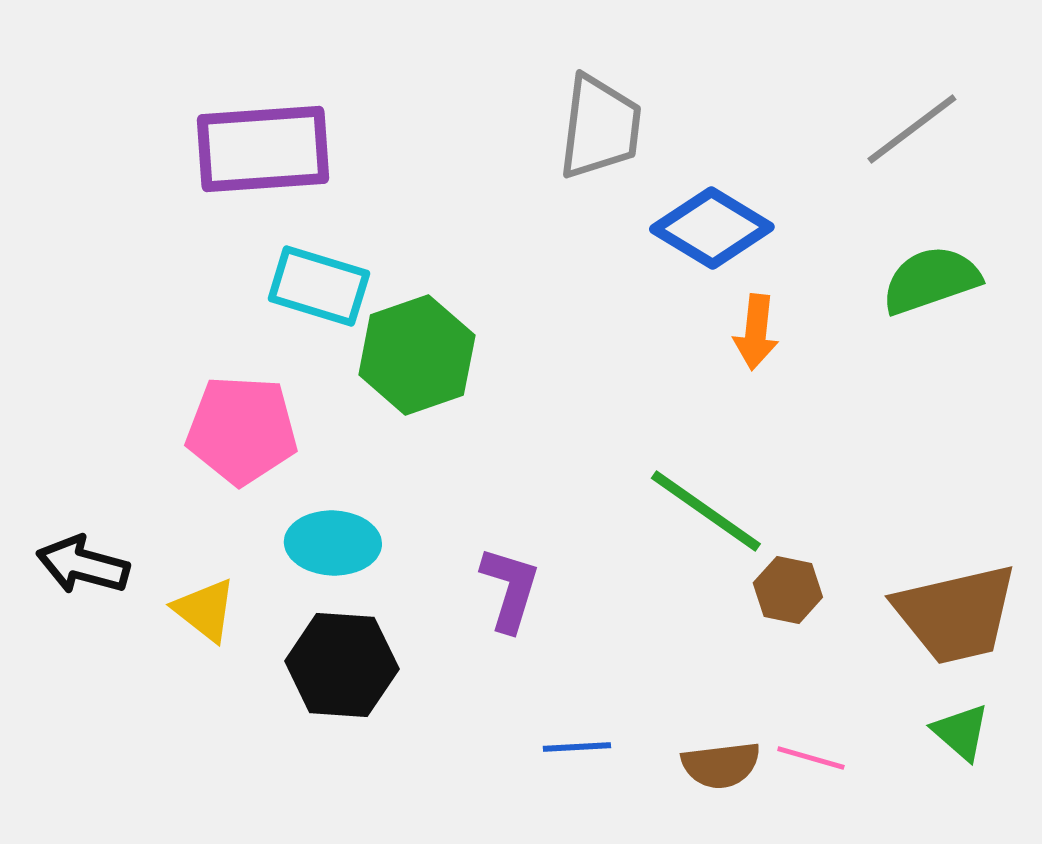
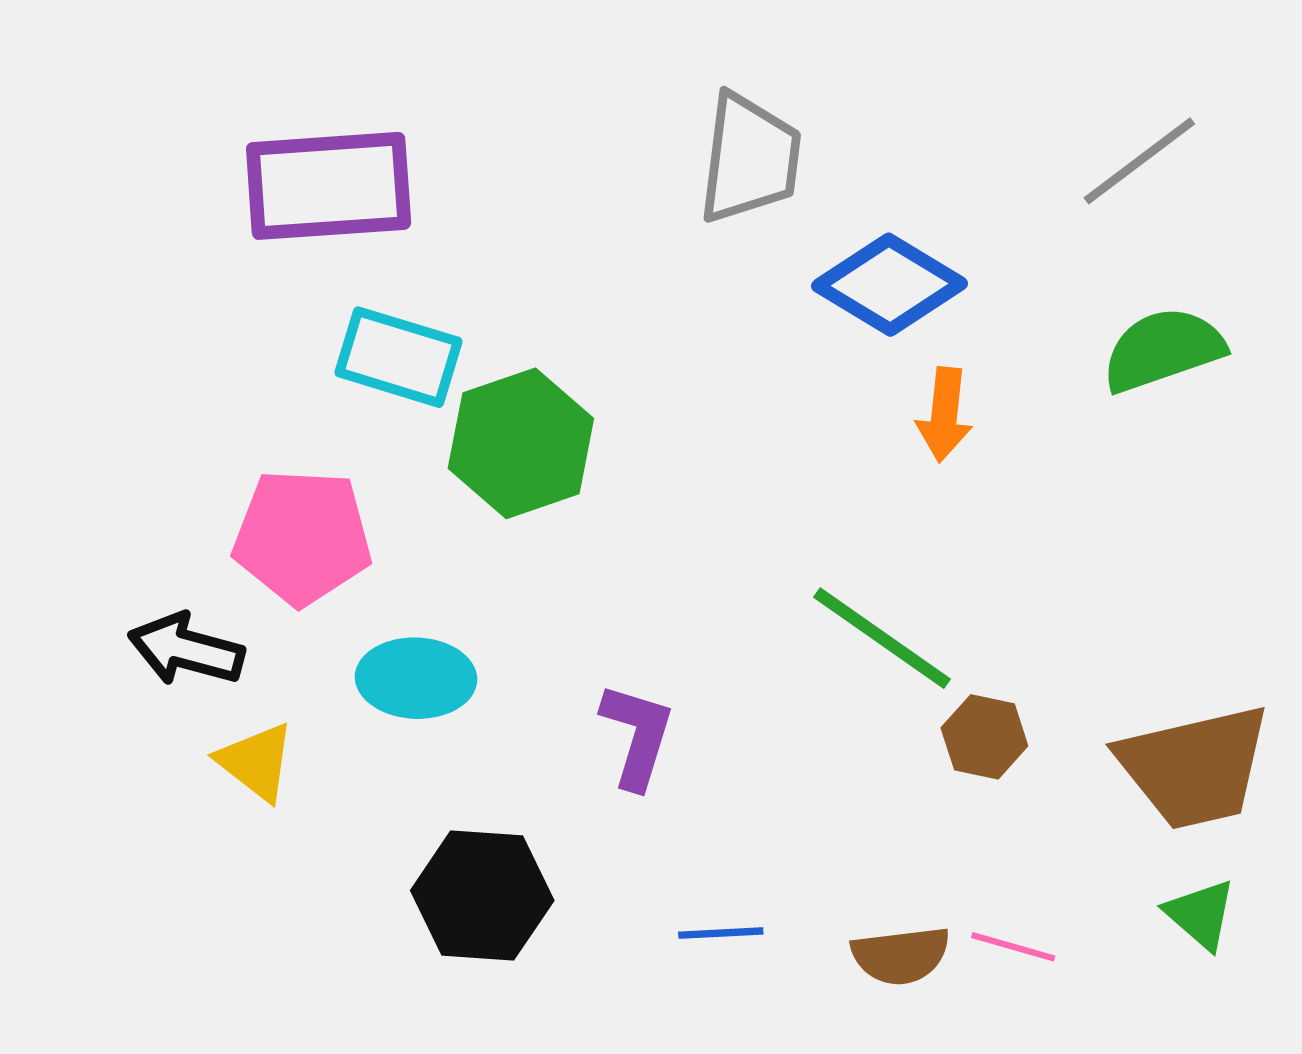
black arrow: (83, 565) -> (186, 649), moved
black hexagon: (342, 665) -> (482, 896), moved

